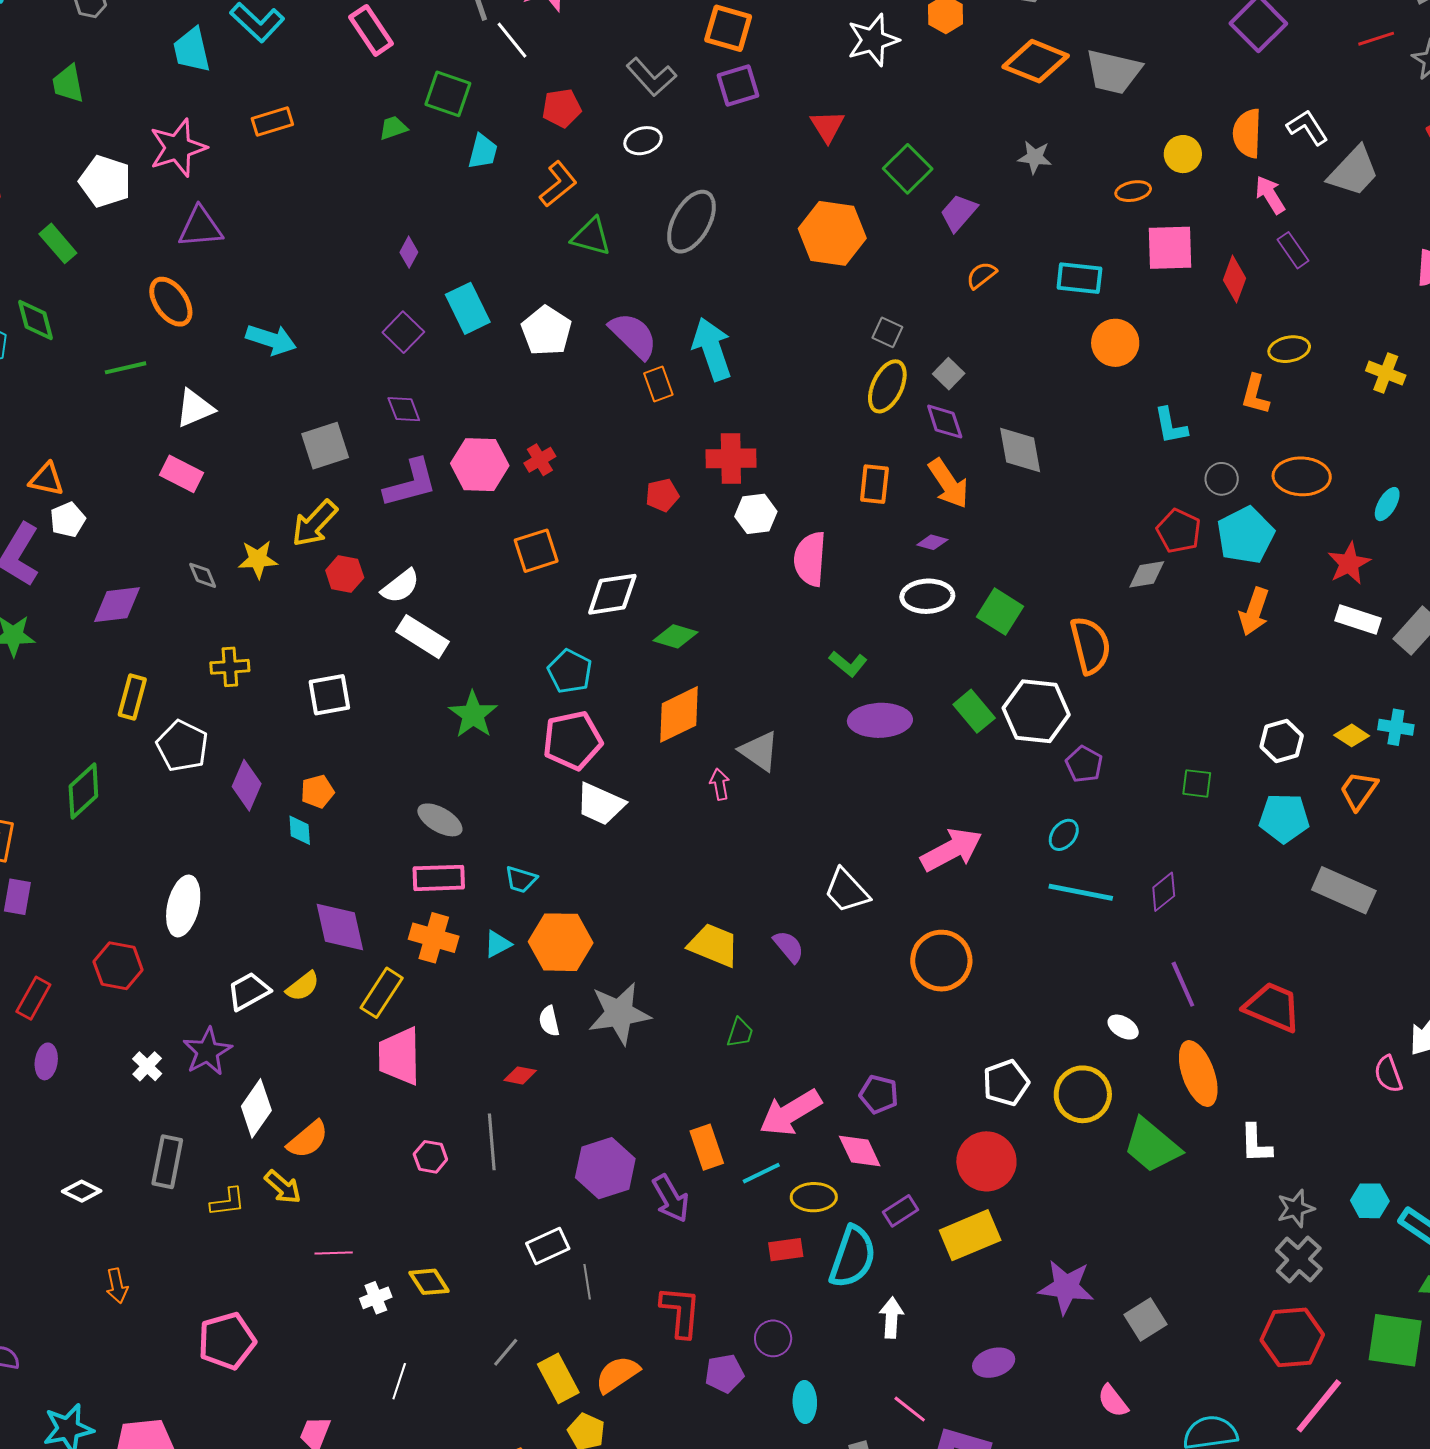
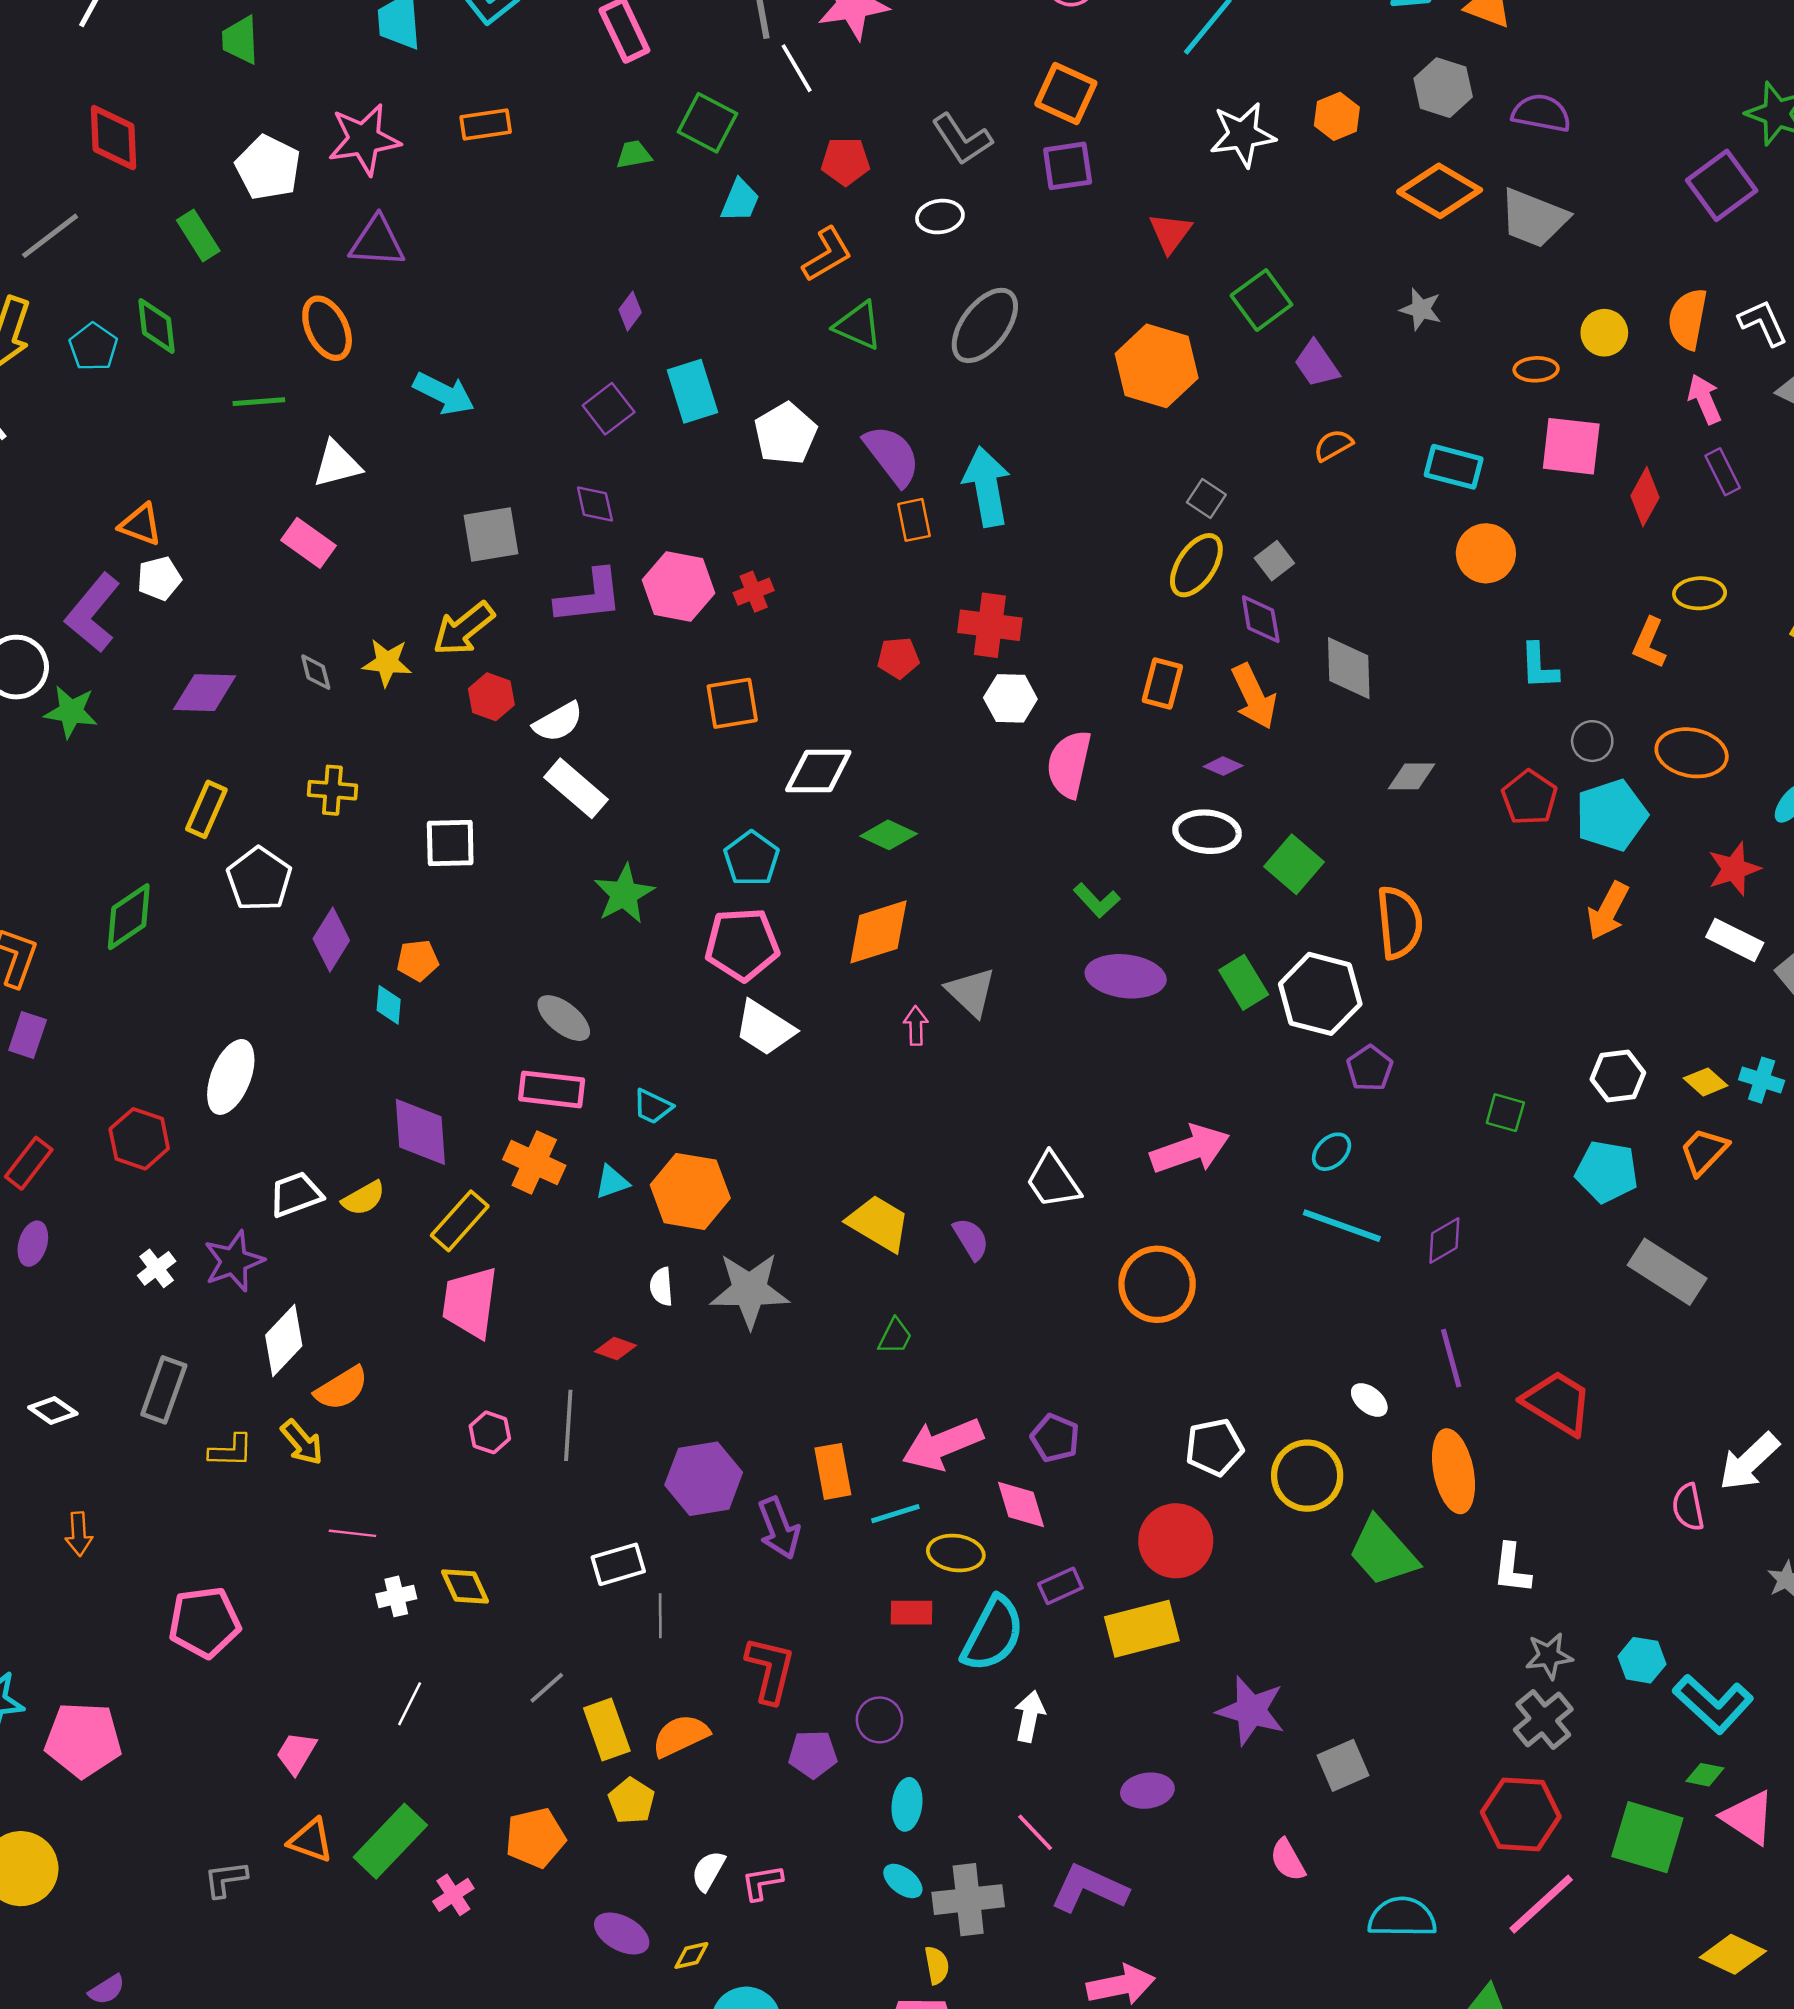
purple trapezoid: (959, 213) -> (1317, 364), turned -84
gray diamond: (1147, 574) -> (1411, 776), moved

